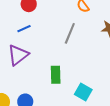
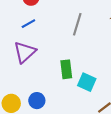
cyan square: (83, 92) -> (87, 82), moved

